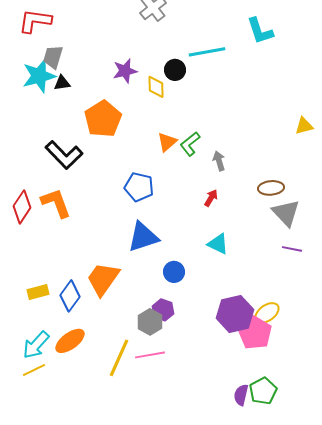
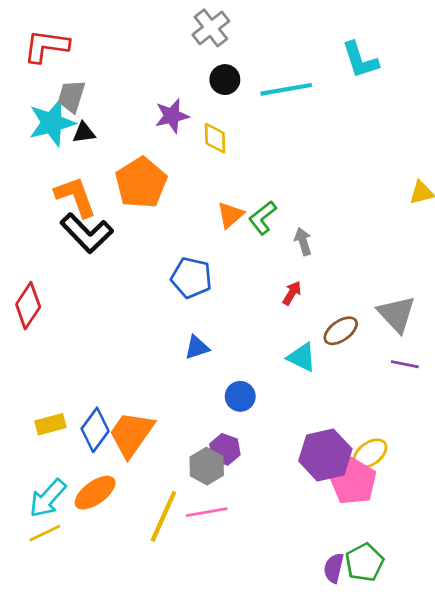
black circle: (175, 70) -> (225, 80), moved
brown ellipse: (271, 188) -> (341, 331), moved, turned -30
orange L-shape: (56, 203) -> (76, 197), moved
blue triangle: (143, 237) -> (197, 348), size x0.6
orange trapezoid: (103, 279) -> (131, 434), moved

